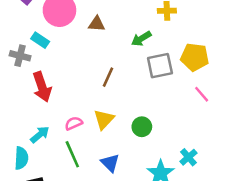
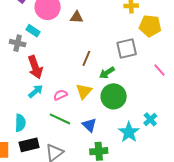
green arrow: (141, 39) -> (107, 73), moved
yellow pentagon: (195, 57) -> (150, 26), moved
green circle: (142, 127) -> (114, 96), size x1.6
cyan arrow: (40, 135) -> (36, 91), moved
green line: (72, 154) -> (60, 119), turned -40

